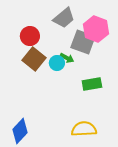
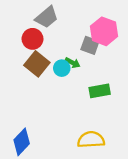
gray trapezoid: (64, 18) -> (47, 17), moved
gray square: (83, 42) -> (90, 45), size x0.7

